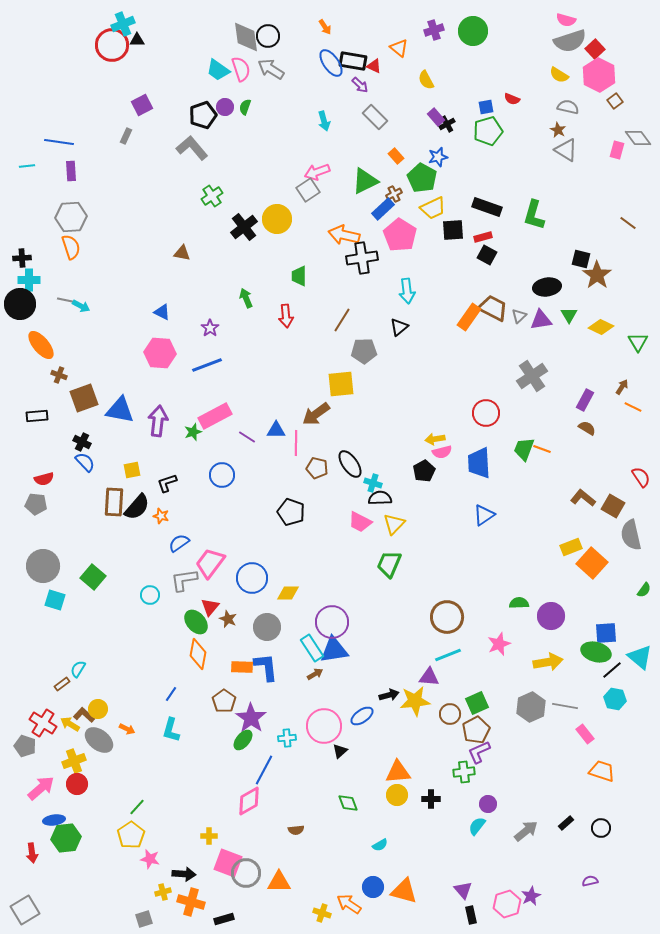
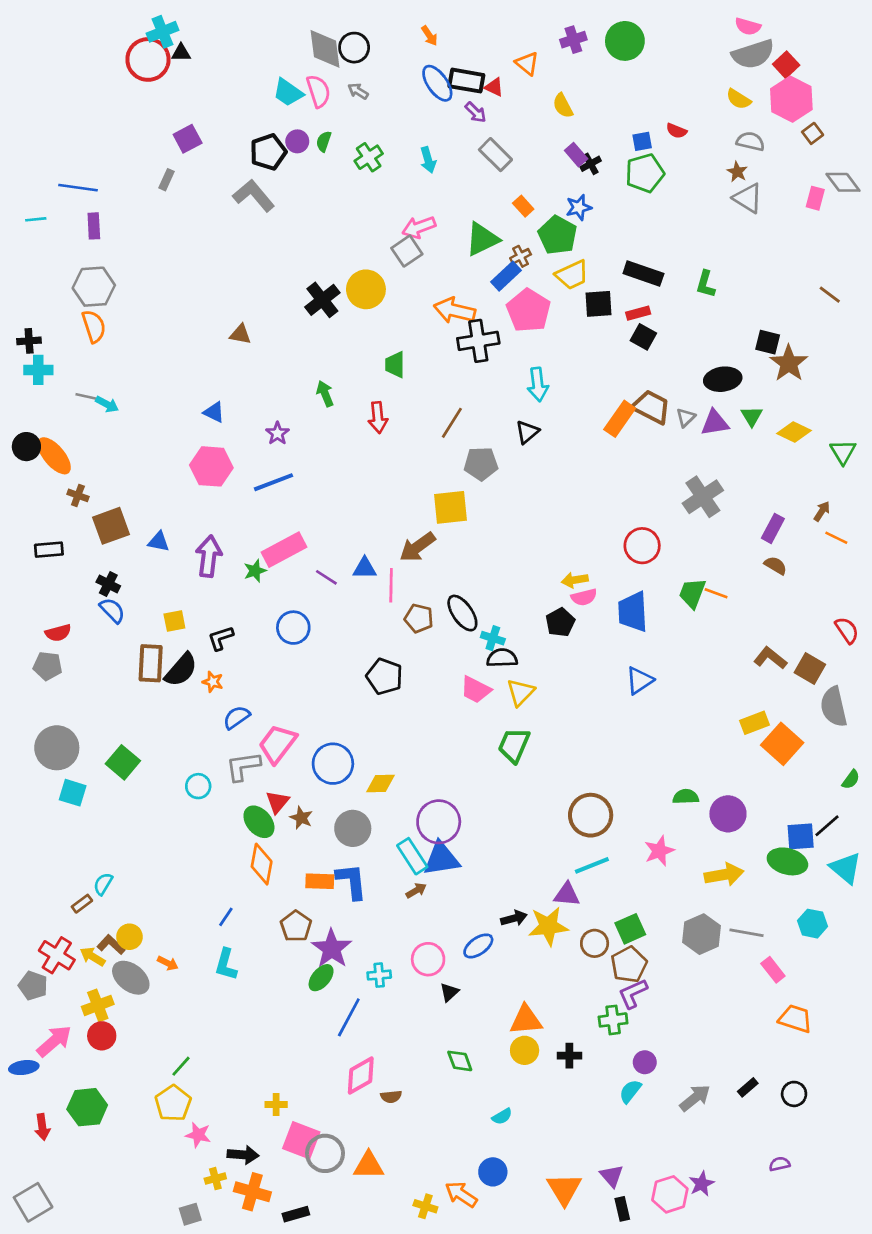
gray arrow: (271, 69) -> (358, 91), size x0.6
green cross: (212, 196) -> (369, 157), moved
green L-shape: (534, 215) -> (706, 284), size x0.7
black circle: (20, 304) -> (26, 447), moved, size x0.7
blue triangle: (120, 410) -> (159, 542), size x0.6
black line: (612, 670) -> (827, 826), moved
pink circle: (324, 726) -> (428, 959), size x0.7
pink diamond: (249, 801) -> (361, 1075), moved
blue ellipse: (54, 820) -> (24, 1068), moved
orange triangle: (404, 891) -> (564, 1189), moved, turned 44

